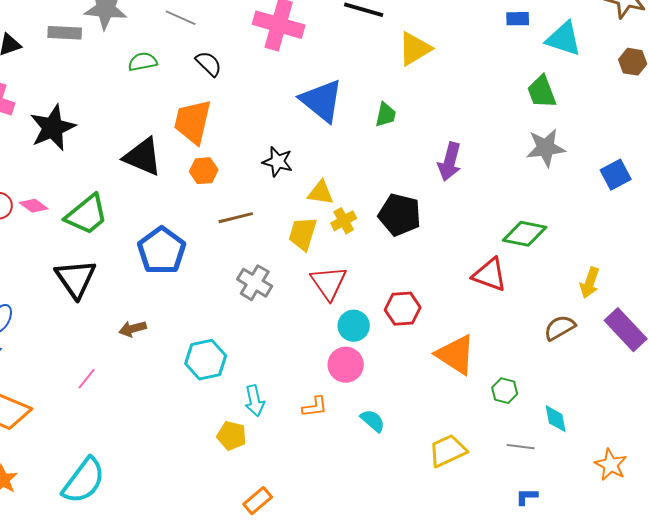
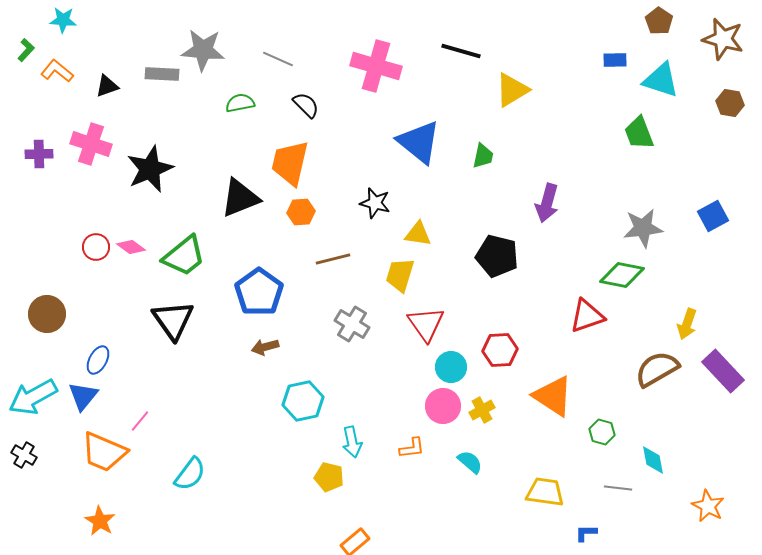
gray star: (546, 148) -> (643, 228), moved
black triangle: (143, 157) -> (240, 198), turned -45
yellow cross: (344, 221) -> (482, 410), moved
red triangle: (490, 275) -> (587, 316), turned -39
brown semicircle: (560, 328) -> (657, 369), size x1.4
brown arrow: (133, 329) -> (265, 347), moved
pink line: (87, 379) -> (140, 421), moved
yellow trapezoid: (448, 451) -> (545, 492), turned 33
cyan semicircle: (84, 481) -> (190, 474), moved, size x0.7
blue L-shape: (527, 497) -> (586, 533), moved

